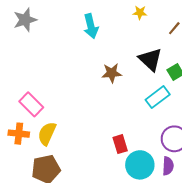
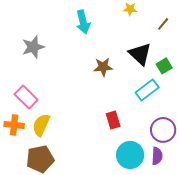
gray star: (25, 20) -> (33, 47), moved
red rectangle: (120, 144) -> (113, 120), moved

